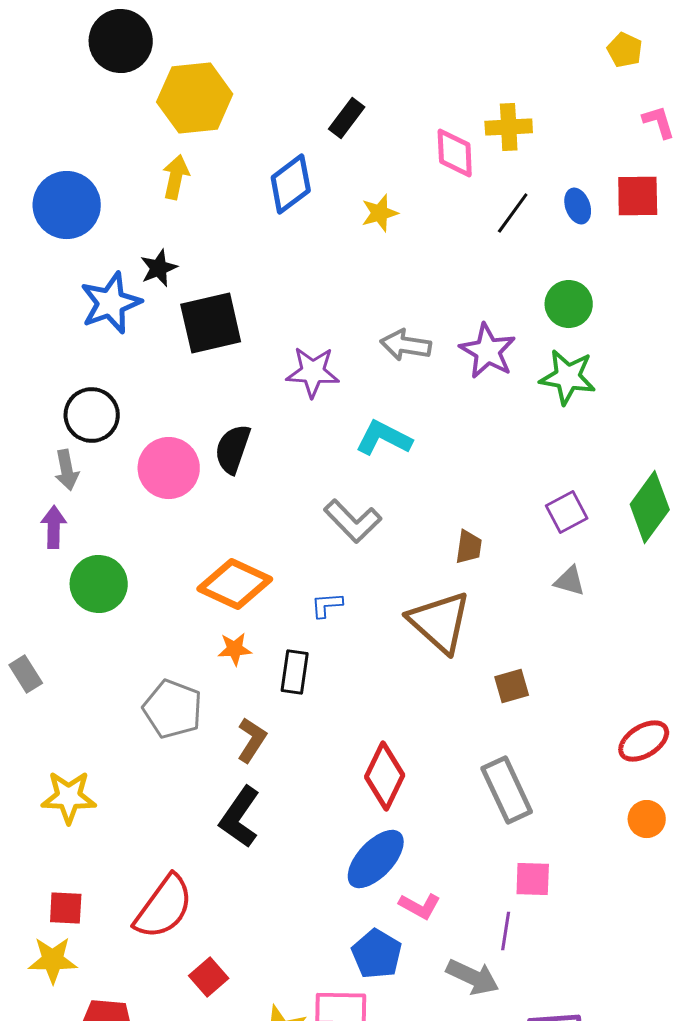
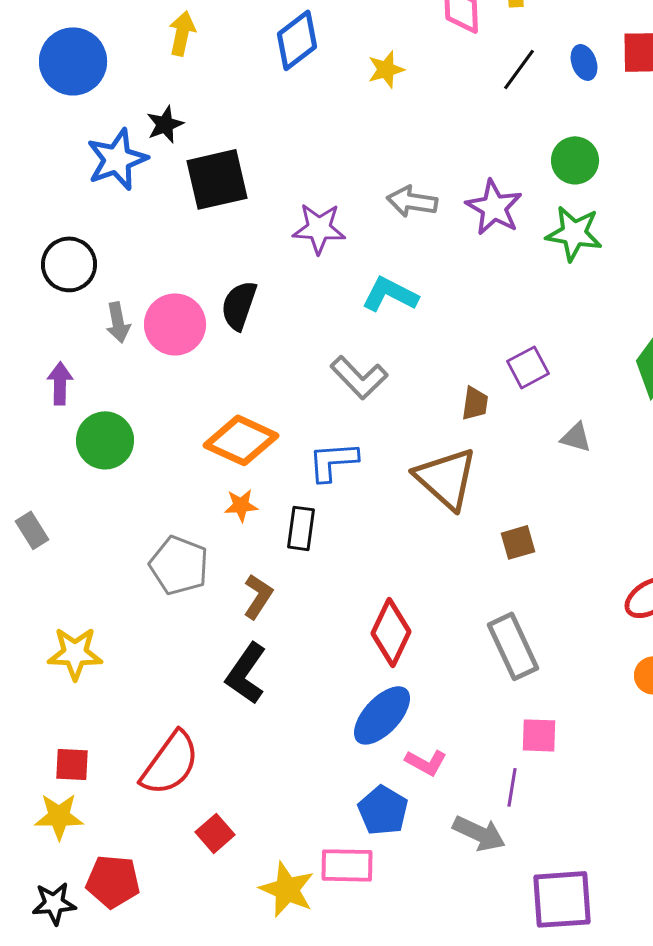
black circle: (92, 415) -> (69, 264), moved
gray arrow: (67, 470) -> (118, 322), moved
purple square: (567, 512) -> (528, 367), moved
blue L-shape: (327, 605) -> (333, 461), size x1.6

